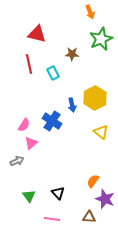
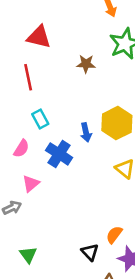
cyan rectangle: (53, 73) -> (40, 119), moved
pink semicircle: (24, 125) -> (21, 149), moved
black triangle: (58, 193) -> (90, 252), moved

